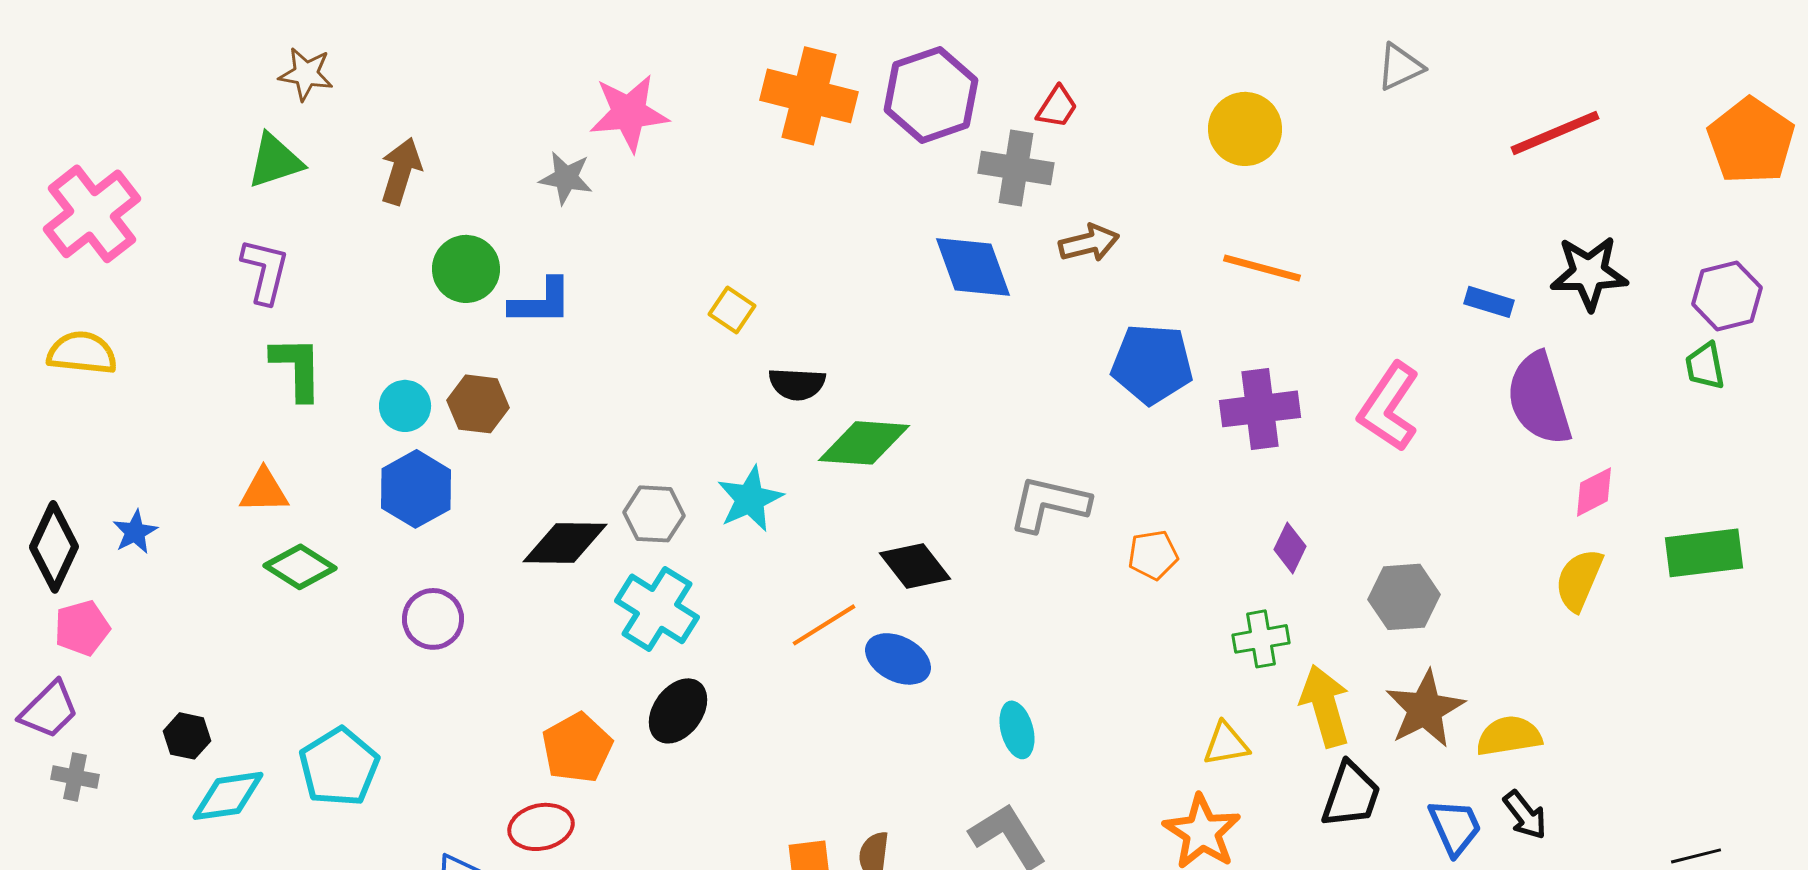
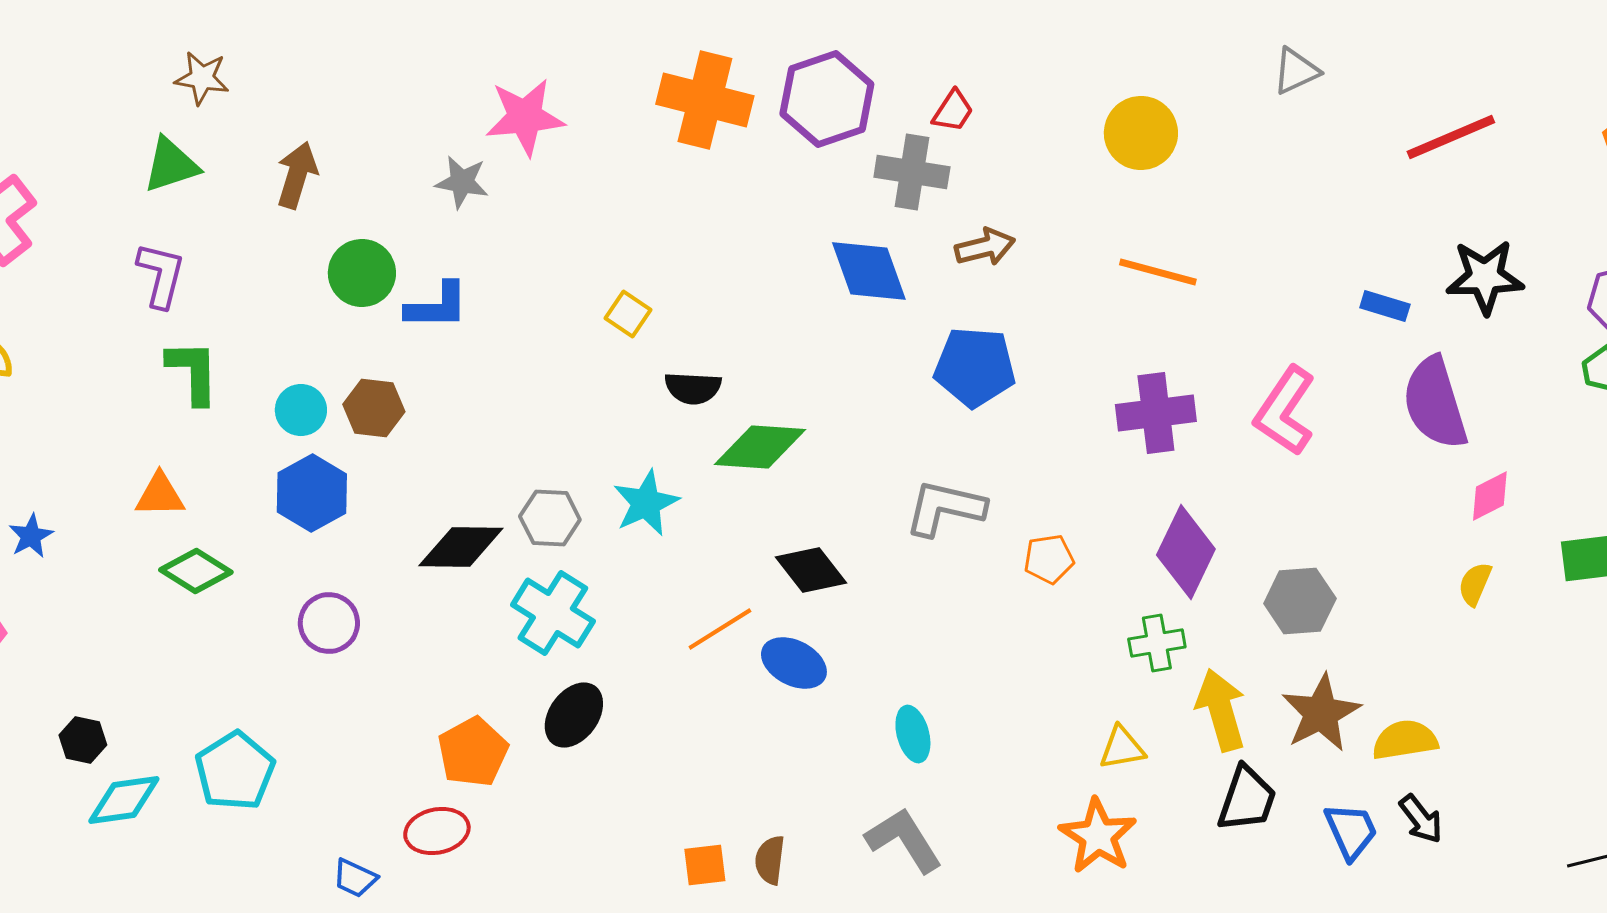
blue pentagon: (1152, 364) -> (975, 367), moved
purple diamond: (1290, 548) -> (1186, 552), size x1.8
yellow semicircle: (1579, 580) -> (1475, 584), size x0.7

